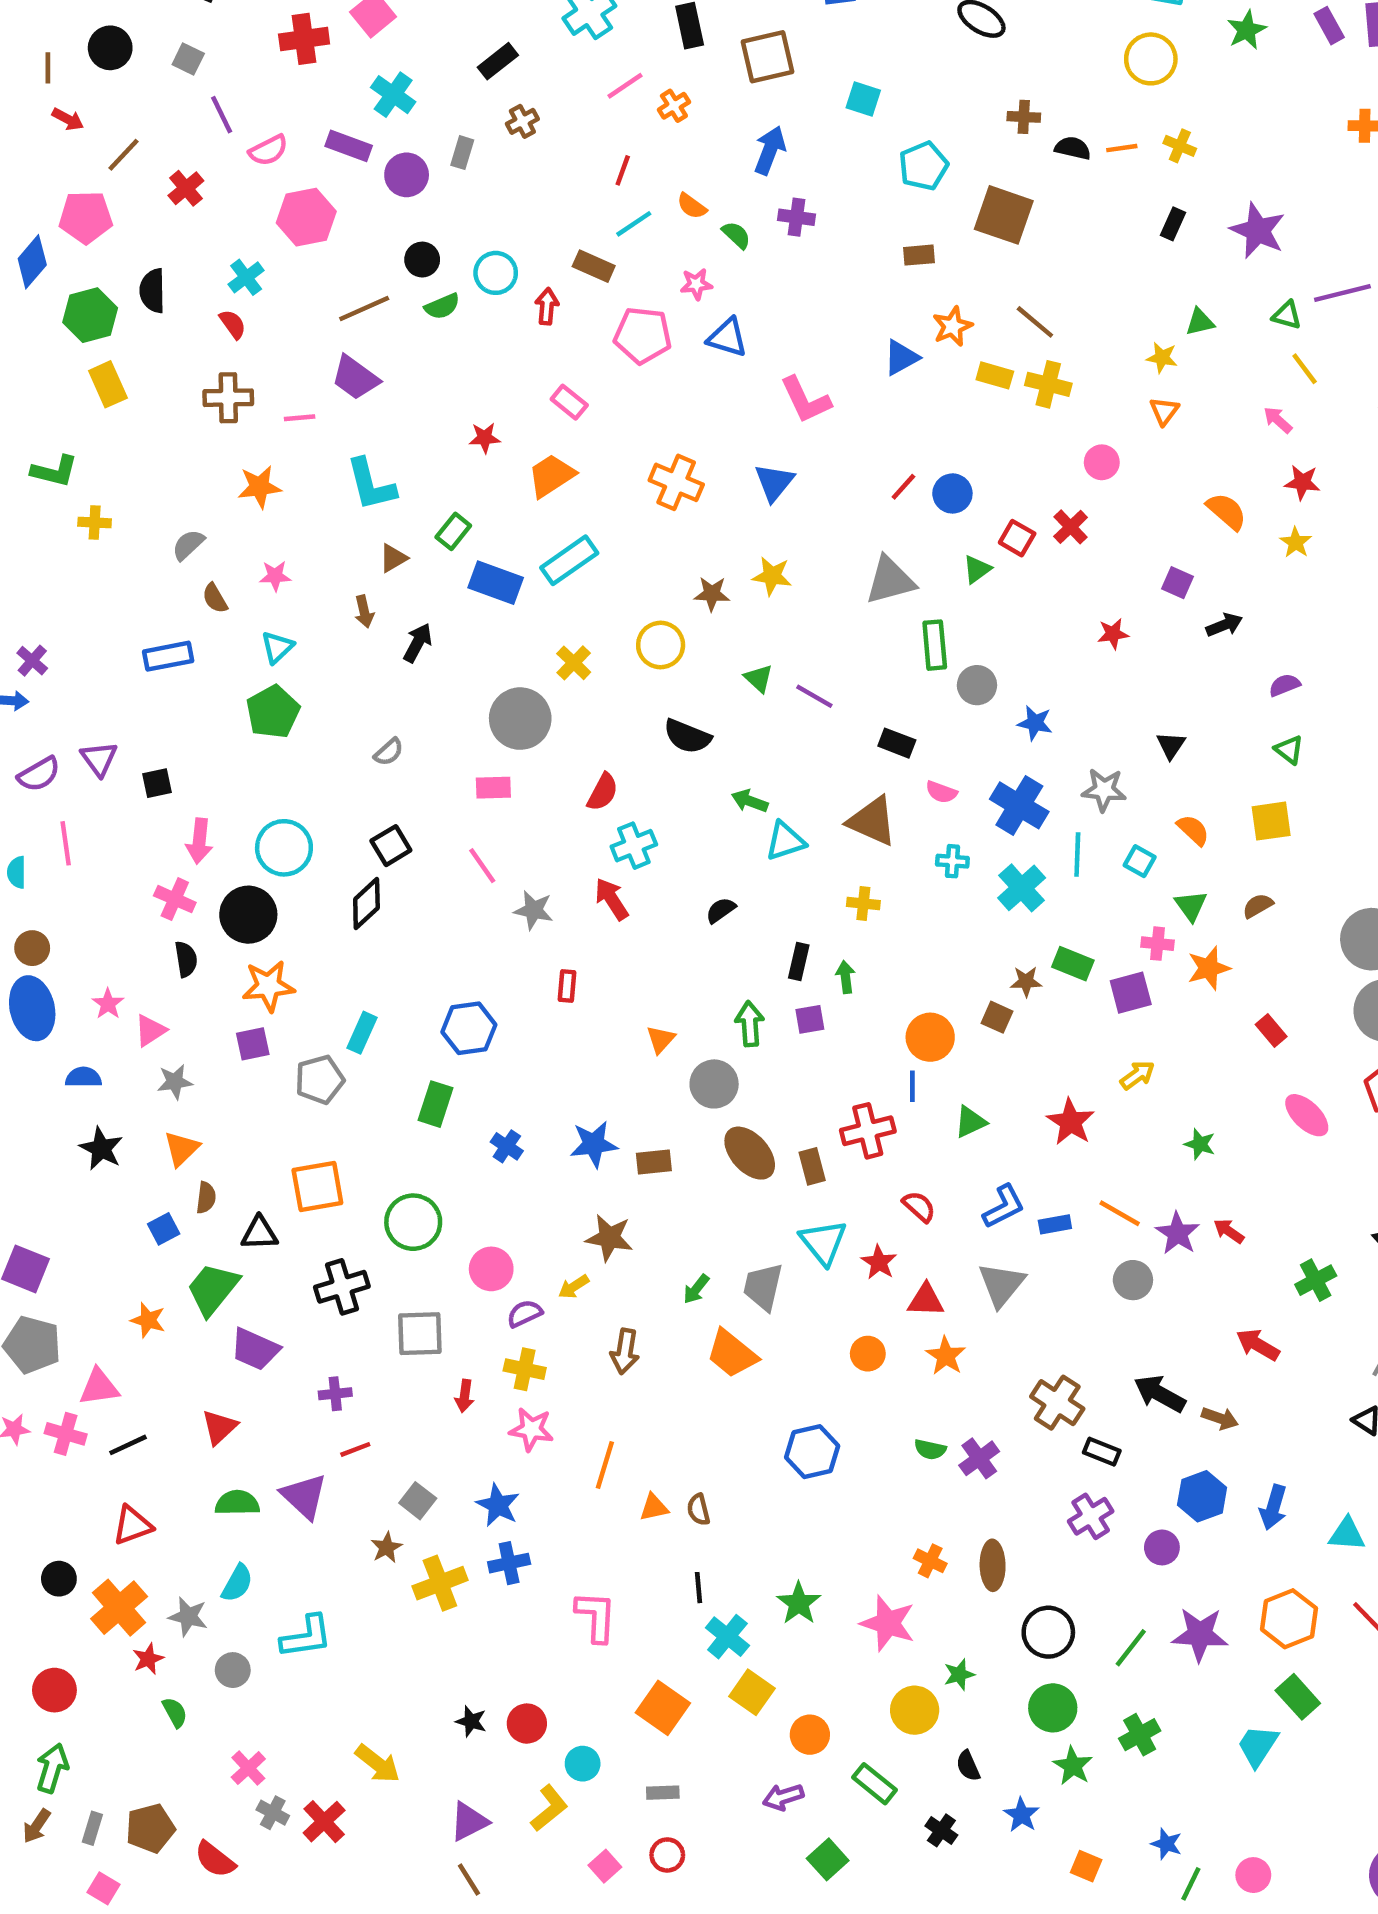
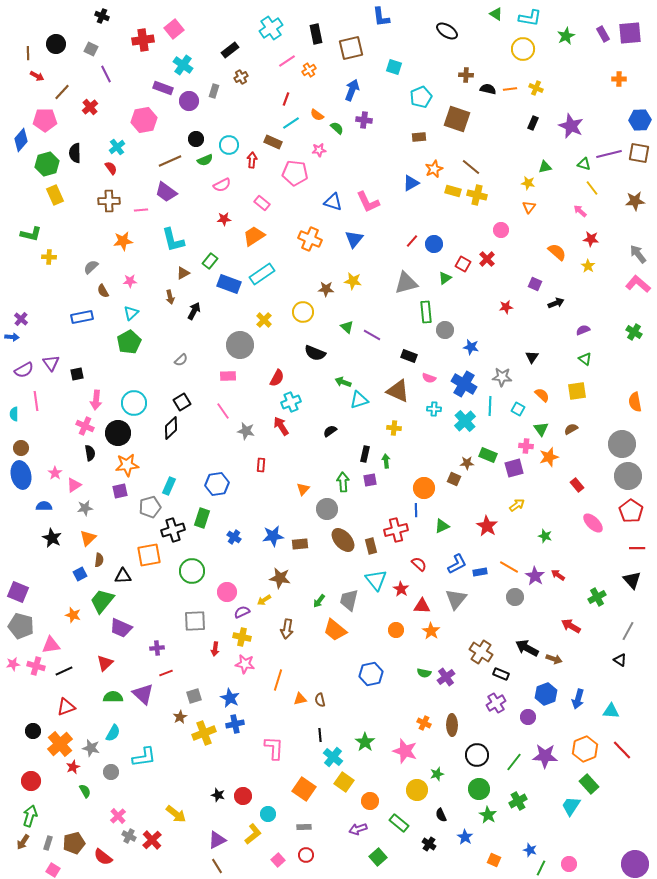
pink semicircle: (268, 150) -> (222, 185), moved
blue triangle: (727, 338) -> (333, 202), moved
black cross: (342, 1287) -> (173, 530), moved
gray square: (418, 1501) -> (194, 696), turned 35

